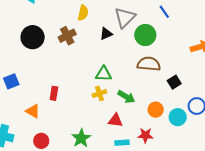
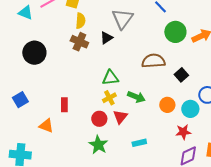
green circle: (145, 35) -> (175, 32), moved
brown cross: (67, 36) -> (79, 42), moved, turned -30
red triangle: (115, 120) -> (120, 117), moved, turned -49
red star: (145, 135) -> (183, 132), moved
red circle: (41, 141) -> (99, 119), moved

